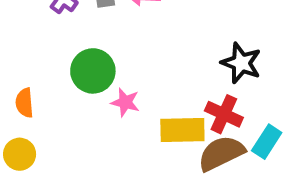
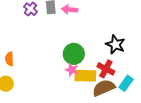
green circle: (93, 71) -> (74, 54), moved
pink star: (125, 102) -> (72, 70), moved

